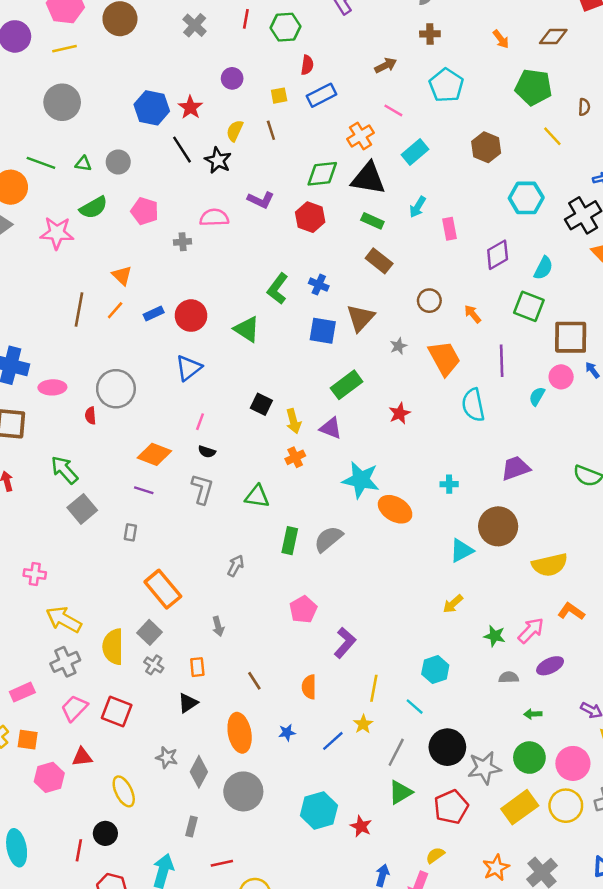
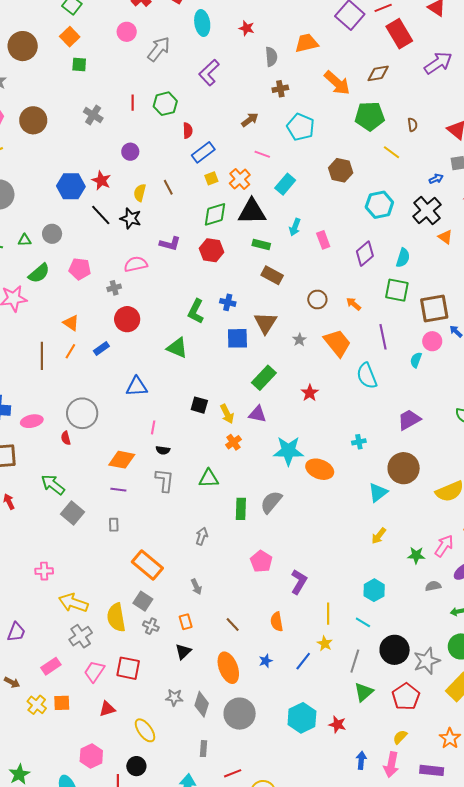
orange arrow: (501, 39) -> (337, 83), size x1.8
yellow square: (279, 96) -> (211, 178), moved
red circle: (191, 316) -> (127, 319), moved
blue triangle: (189, 368) -> (137, 387), turned 45
pink hexagon: (49, 777) -> (91, 756), moved

